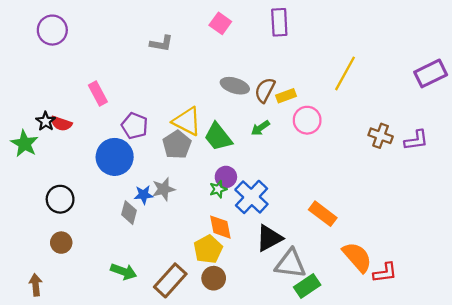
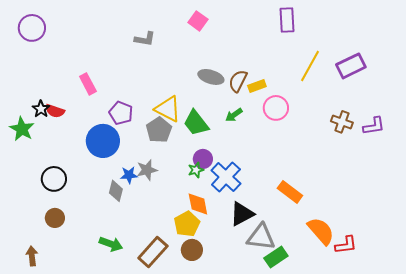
purple rectangle: (279, 22) -> (287, 20), moved
purple circle: (52, 30) -> (32, 28), moved
purple rectangle: (431, 73) -> (351, 66), moved

